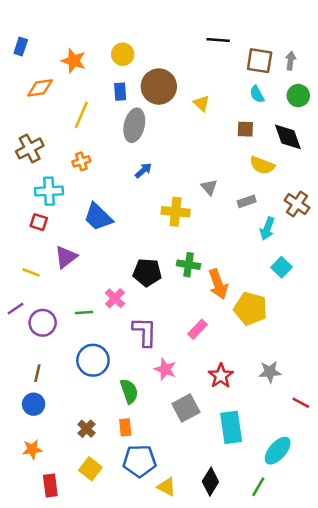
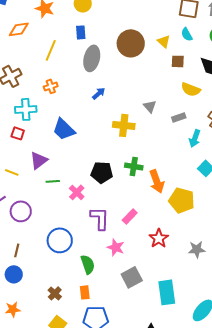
brown circle: (159, 87) -> (131, 43), moved
yellow triangle: (201, 103) -> (164, 41), moved
green line: (84, 312) -> (53, 181), moved
pink rectangle: (198, 329) -> (130, 216), moved
red star: (221, 376) -> (159, 238), moved

